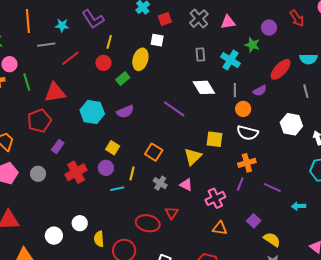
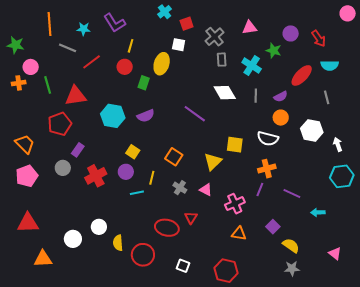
red arrow: (297, 18) -> (319, 38), moved
gray cross: (199, 19) -> (215, 37), moved
gray line: (46, 45) -> (68, 48), turned 30
green rectangle: (123, 79) -> (144, 83), turned -32
orange circle: (243, 109) -> (281, 118), moved
gray circle: (38, 174) -> (63, 168), moved

